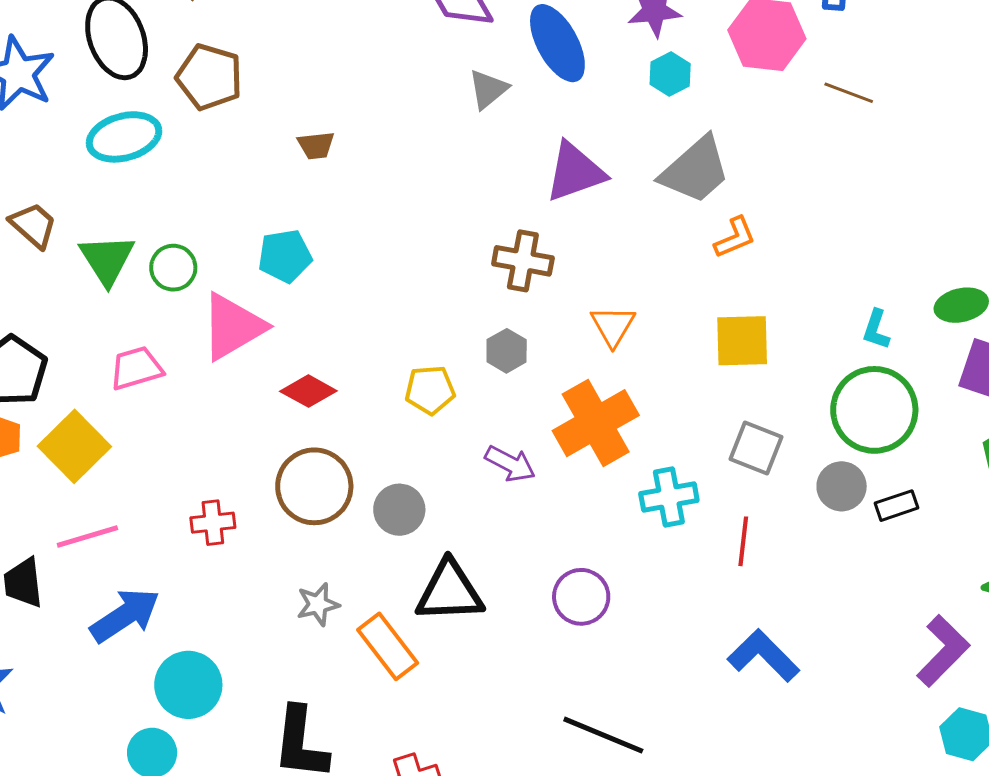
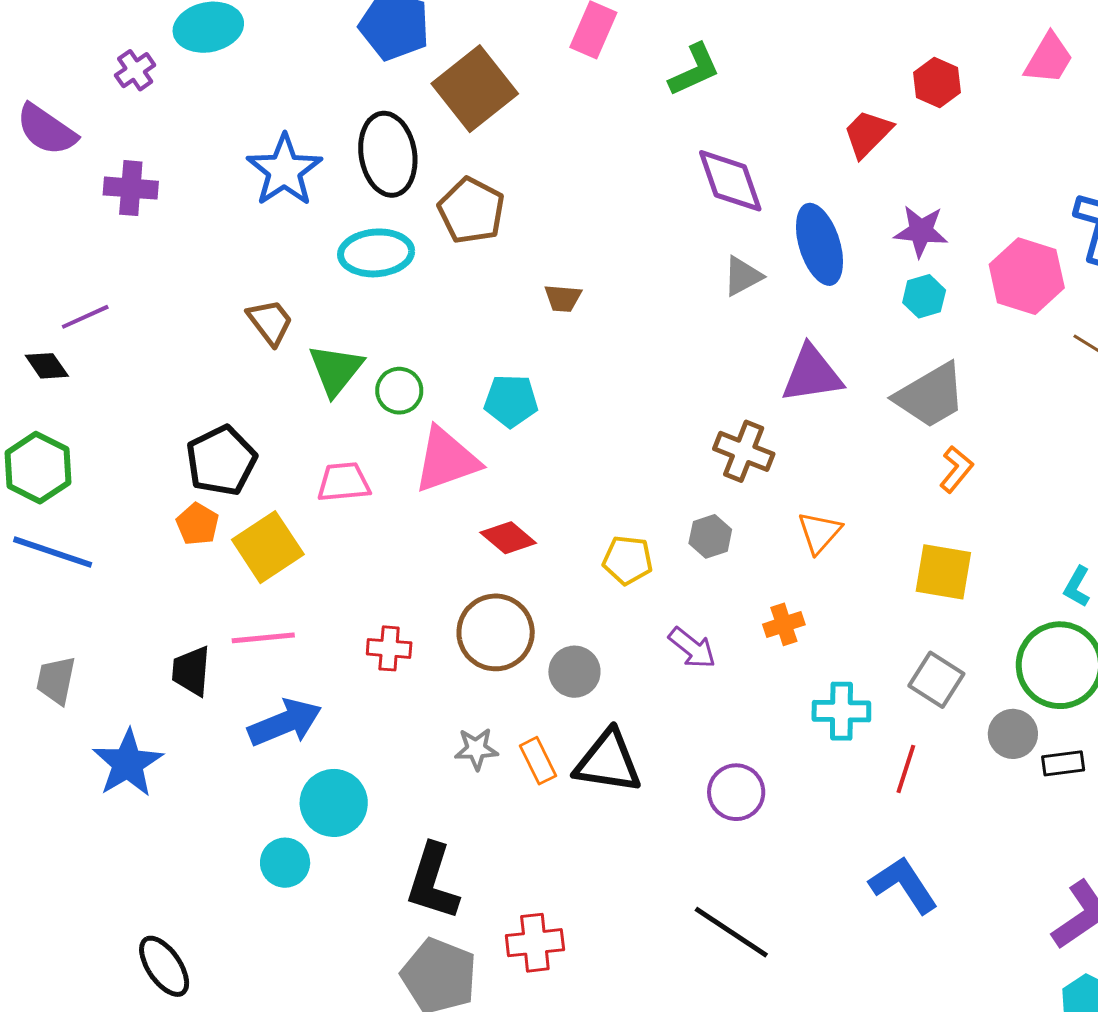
orange L-shape: (735, 238) -> (956, 469), turned -39
orange cross: (596, 423) -> (784, 624), size x0.5
orange rectangle: (388, 646) -> (538, 761), moved, size x0.7

